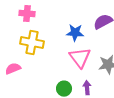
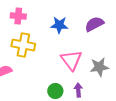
blue star: (75, 33) -> (59, 25), moved

